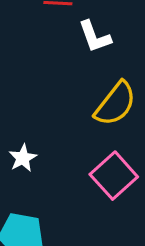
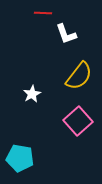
white star: (23, 158) -> (32, 94), moved

